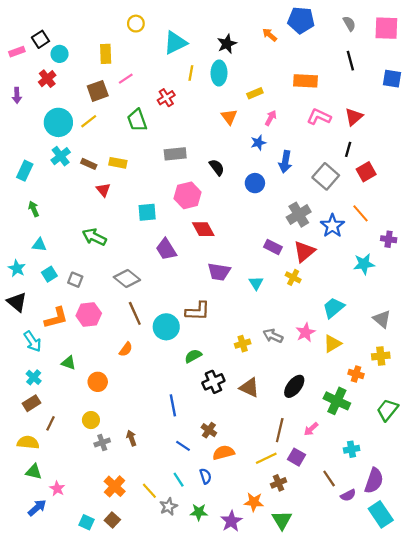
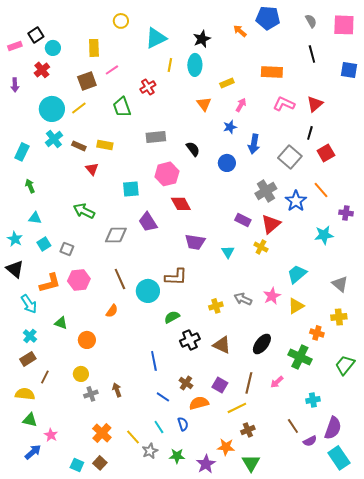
gray diamond: (127, 279) -> (116, 235), moved, turned -40
purple square: (296, 457) -> (220, 385), moved

